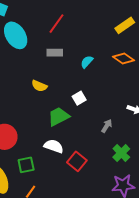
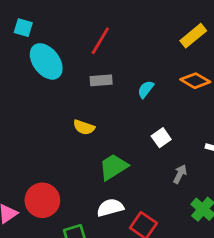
white square: (79, 98) -> (161, 138), moved
white semicircle: (54, 146) -> (110, 208), turned -30

